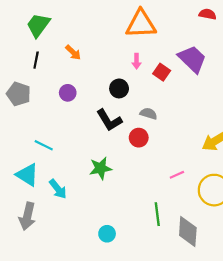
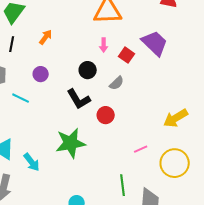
orange arrow: (73, 52) -> (46, 37), turned -98
gray semicircle: (149, 114) -> (117, 83), moved, turned 119
cyan line: (44, 145) -> (21, 98), moved
green star: (100, 168) -> (71, 143), size x1.4

